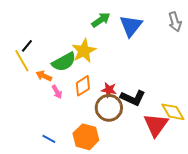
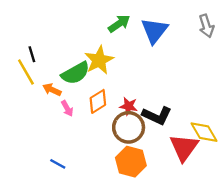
black line: (27, 46) -> (32, 54), turned -56
orange hexagon: (86, 137) -> (131, 162), moved

